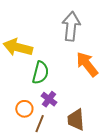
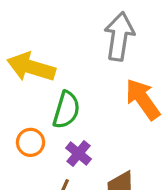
orange circle: (24, 109) -> (30, 142), moved

